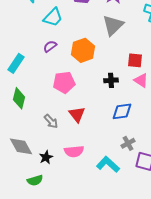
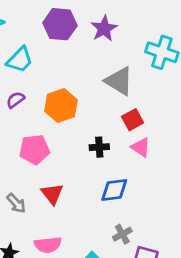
gray triangle: (113, 25) -> (119, 81), moved, turned -45
red square: (135, 60) -> (133, 120), turned -35

